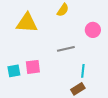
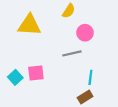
pink circle: (93, 30) -> (85, 33), moved
cyan square: (14, 71) -> (15, 77), turned -32

